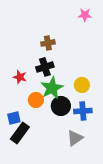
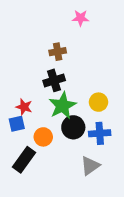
pink star: (85, 15) -> (80, 18), moved
red star: (20, 77) -> (24, 107), moved
orange circle: (36, 100) -> (43, 137), moved
blue square: (14, 118) -> (17, 124), moved

